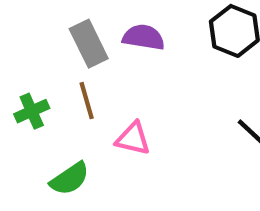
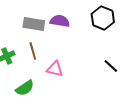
gray rectangle: (89, 44) -> (34, 24), turned -55

